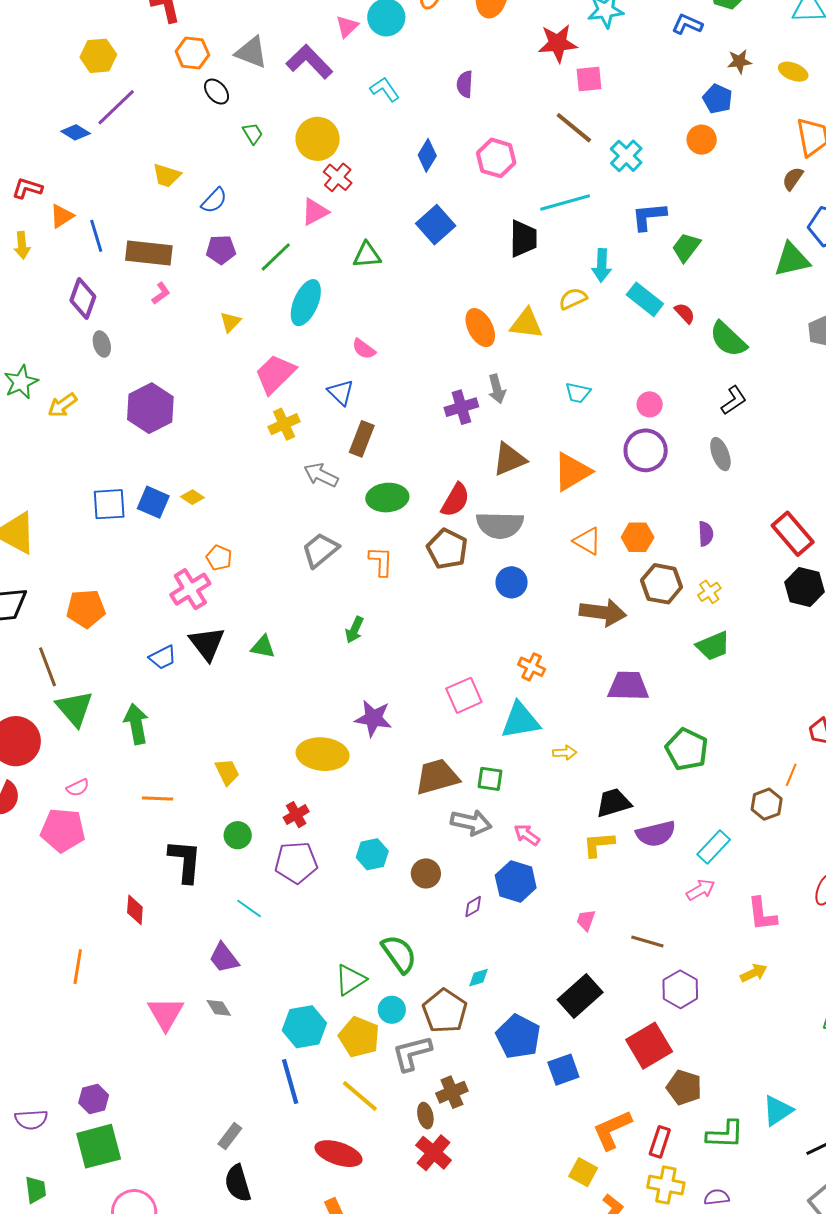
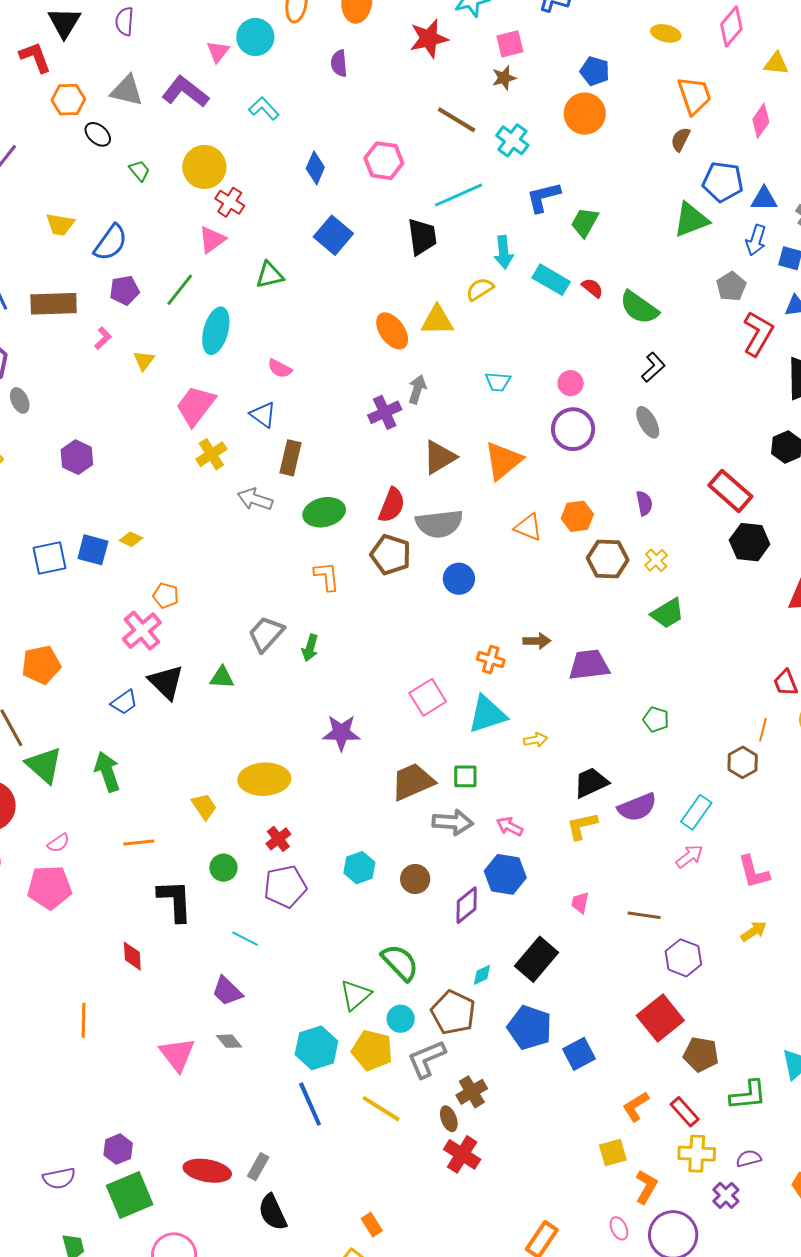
brown star: (739, 61) -> (504, 78), moved
pink square: (589, 79) -> (510, 44), moved
purple semicircle: (465, 84) -> (339, 63), moved
orange circle: (702, 140) -> (585, 114), size x1.4
blue semicircle: (214, 201) -> (111, 243), size x1.4
pink L-shape: (161, 293) -> (103, 338), moved
gray arrow: (497, 389) -> (417, 389), turned -140
purple hexagon: (150, 408) -> (77, 457), size x0.7
gray trapezoid: (320, 550) -> (266, 634), moved
brown arrow: (603, 612) -> (537, 641), moved, size x0.6
green pentagon: (687, 749) -> (656, 719), size x0.6
yellow ellipse: (323, 754) -> (264, 779), moved
purple diamond: (473, 907) -> (467, 905), size x1.6
black rectangle: (580, 996) -> (537, 959), moved
orange L-shape: (612, 1130) -> (636, 1107), size x0.7
red rectangle: (660, 1142) -> (685, 1112), turned -52
red ellipse: (339, 1154) -> (207, 1171), moved
yellow square: (583, 1172) -> (613, 1153), turned -36

